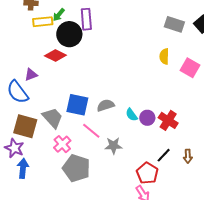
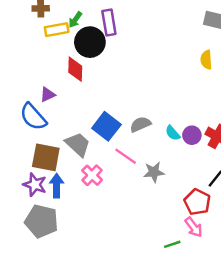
red diamond: (55, 56) -> (75, 69), turned 70
blue square: (77, 105) -> (106, 126), turned 30
blue arrow: (23, 168) -> (57, 186), moved
gray pentagon: (76, 168) -> (42, 221), moved

